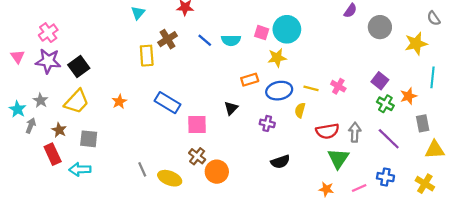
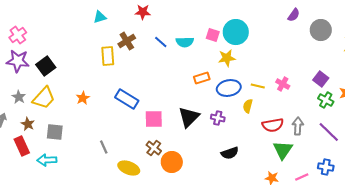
cyan triangle: (138, 13) -> (100, 17), turned 32
gray star: (41, 100) -> (19, 97), moved
black triangle: (231, 108) -> (189, 117), moved, size x1.6
gray line: (142, 169) -> (104, 147), moved

